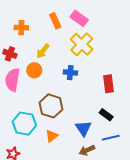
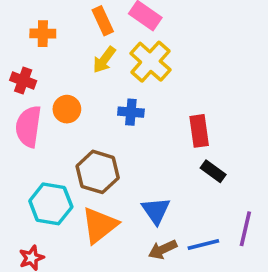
yellow arrow: (43, 51) -> (104, 60), moved
black rectangle: (106, 115) -> (213, 171), moved
orange triangle: (52, 136) -> (100, 225), size x1.6
blue line: (111, 138) -> (203, 244), moved

